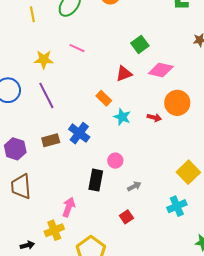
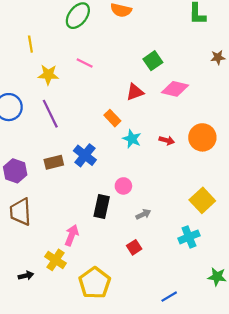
yellow line: (32, 14) -> (30, 44), moved
orange circle: (177, 103) -> (202, 137), moved
yellow cross: (54, 230) -> (55, 260), turned -36

